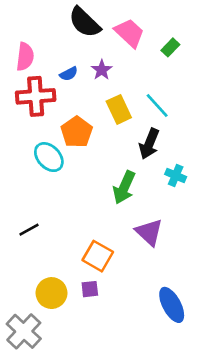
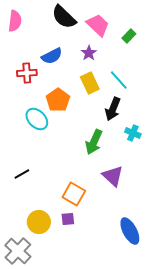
pink semicircle: (25, 57) -> (15, 21), moved
purple star: (102, 70) -> (89, 53), moved
blue semicircle: (69, 74) -> (52, 56), size x1.5
red cross: (36, 96) -> (27, 73), size x0.7

